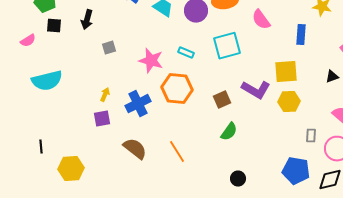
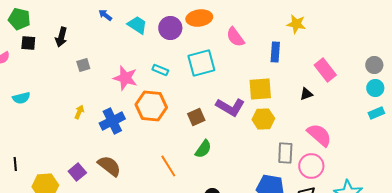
cyan semicircle: (47, 81) -> (21, 98), size x0.6
purple square: (102, 119) -> (77, 172), moved, turned -30
gray rectangle: (311, 136) -> (285, 153), size x1.5
orange line: (177, 152) -> (168, 166), moved

